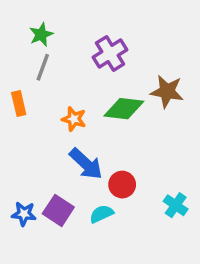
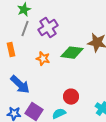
purple cross: (110, 53) -> (48, 28), moved
blue arrow: (86, 164) -> (20, 85), moved

